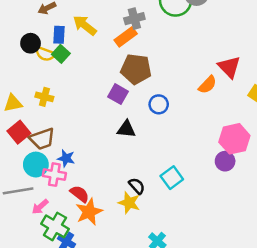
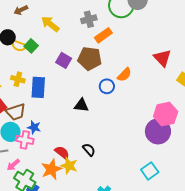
blue rectangle: (59, 35) -> (38, 87), moved, size x1.5
orange rectangle: (126, 37) -> (103, 35), moved
orange semicircle: (207, 85) -> (124, 75), moved
purple square: (118, 94) -> (64, 60), moved
purple circle: (225, 161) -> (158, 131), size x1.6
cyan square: (172, 178) -> (150, 171), moved
red semicircle: (80, 194) -> (62, 153), moved
yellow star: (129, 203) -> (69, 166), moved

